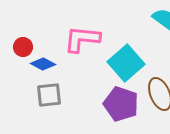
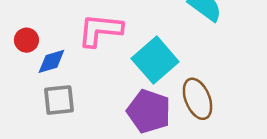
blue diamond: (43, 64) -> (51, 61), turned -45

